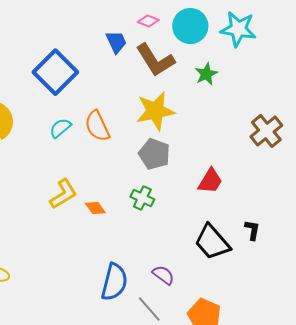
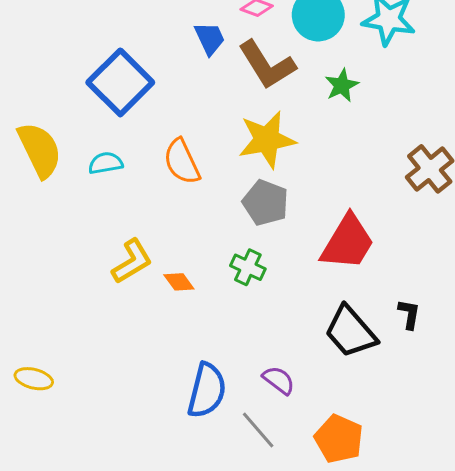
cyan semicircle: (60, 128) -> (106, 163), moved, turned 30
red trapezoid: (210, 181) -> (348, 242), size x1.5

